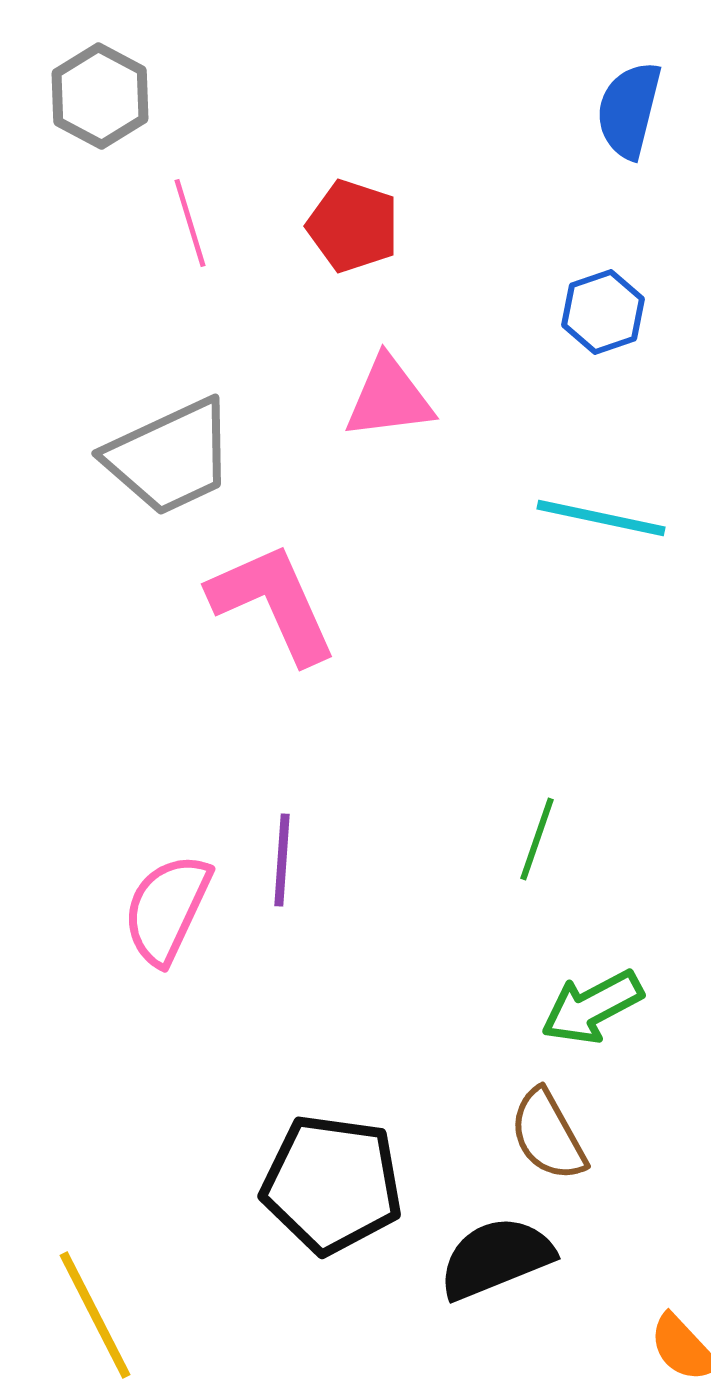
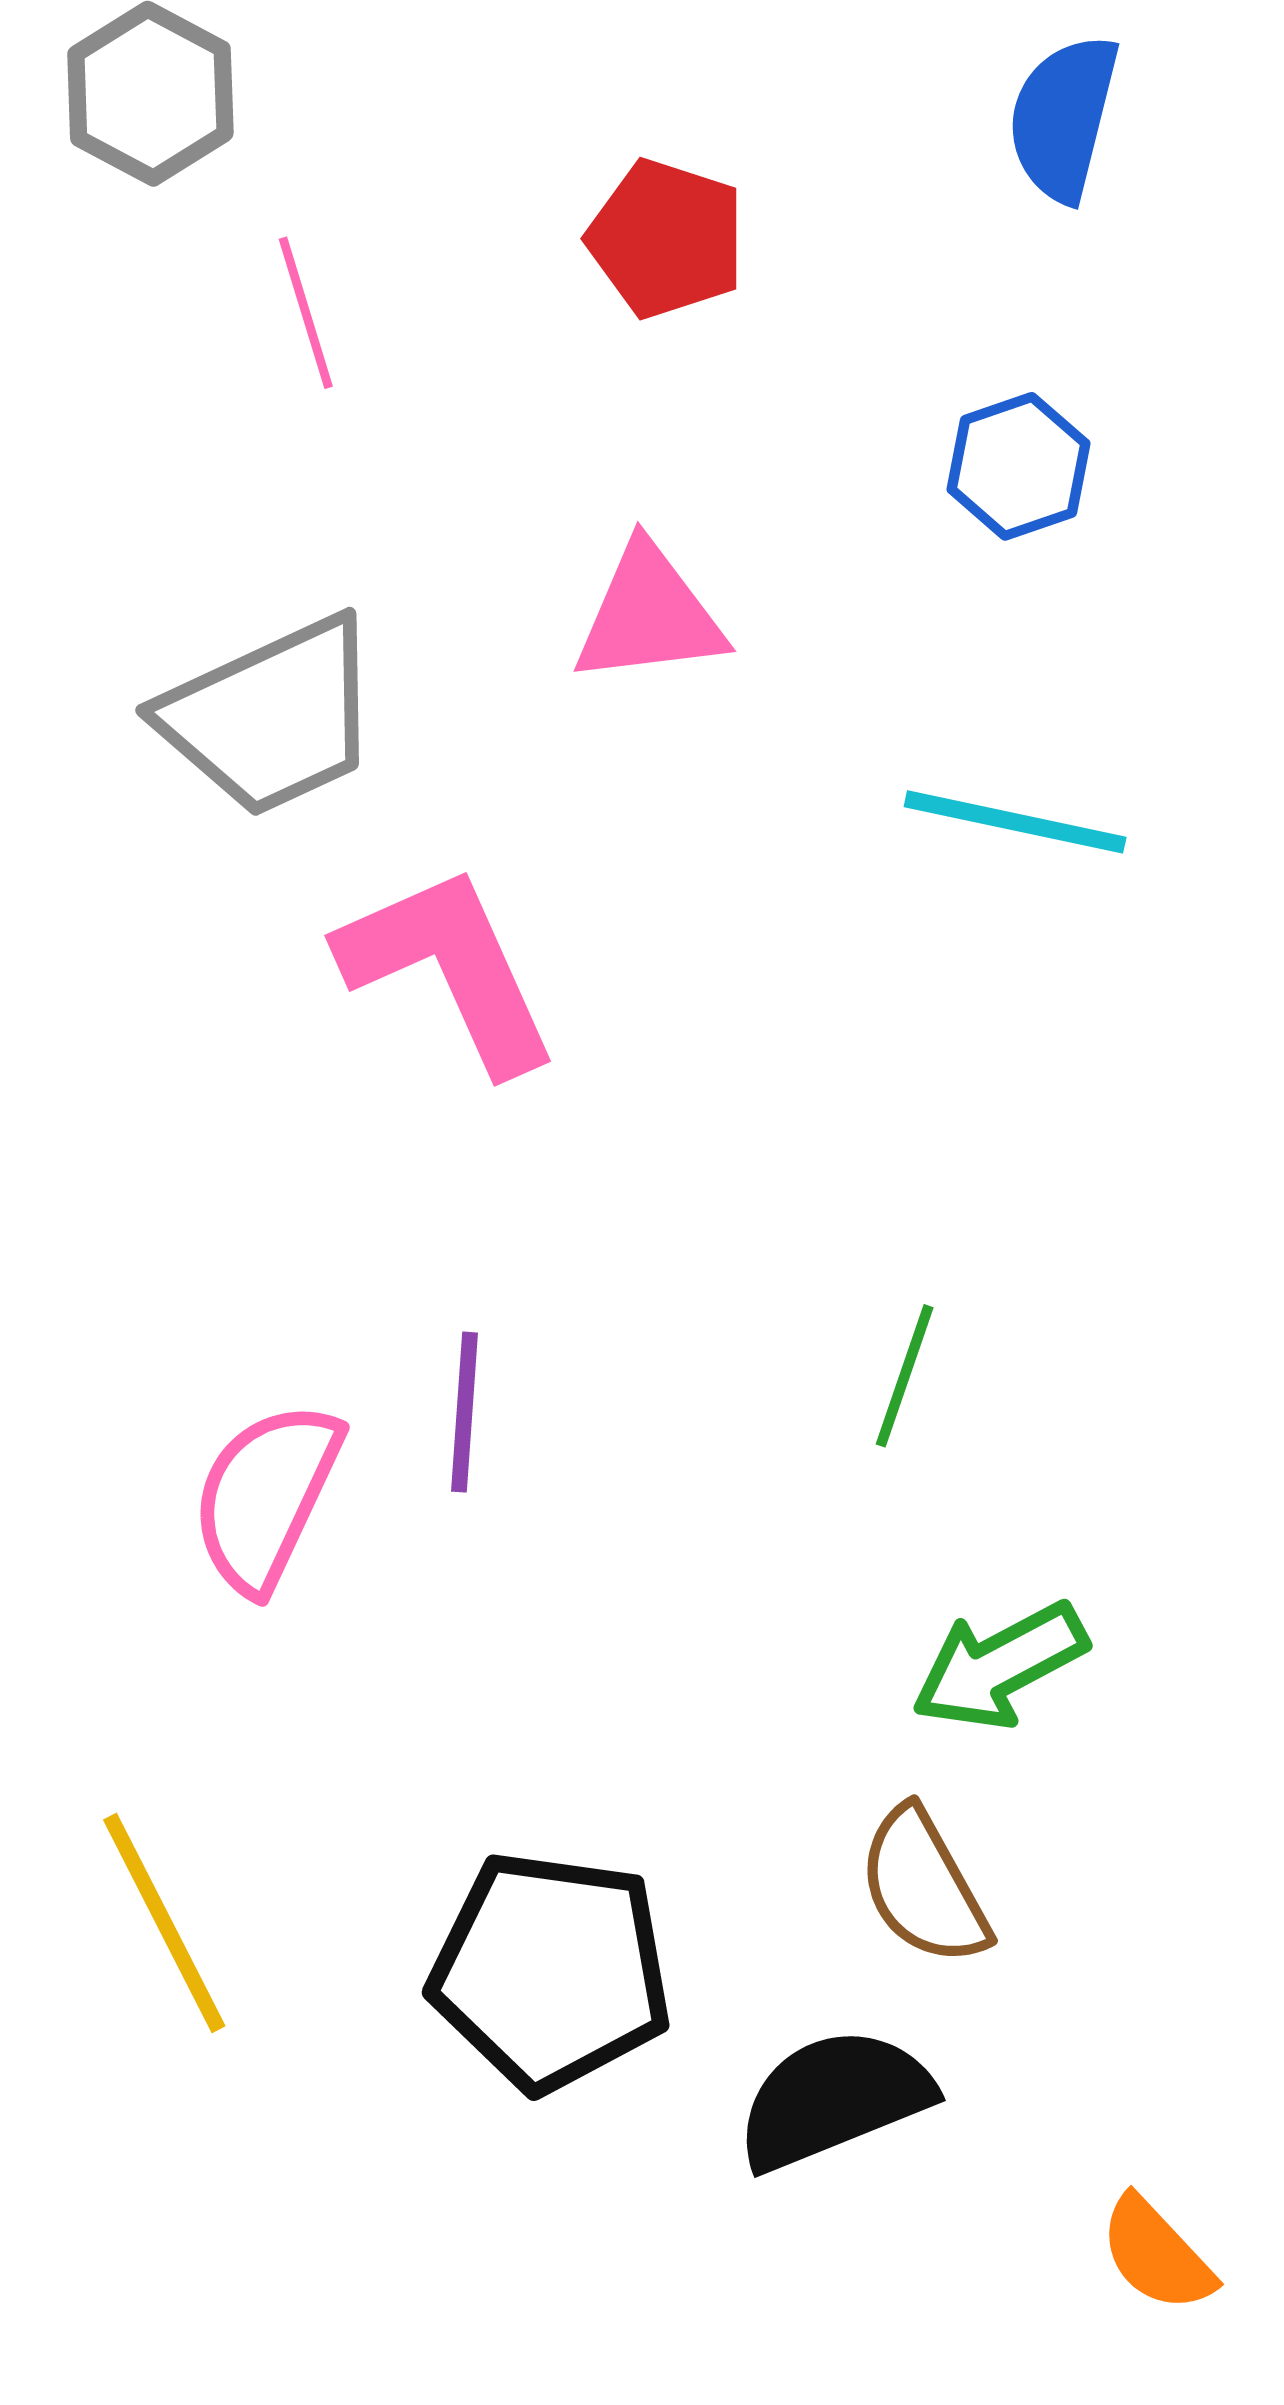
red pentagon: (353, 226) -> (666, 239), moved
yellow line: (95, 1315) -> (164, 1923), moved

